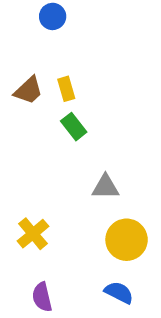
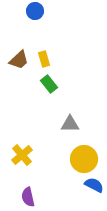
blue semicircle: (119, 292) -> (94, 185), moved

